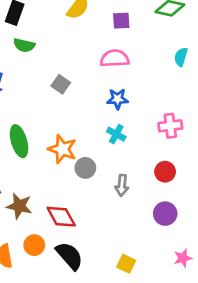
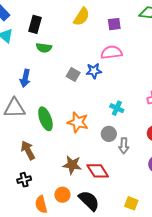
blue star: (118, 99) -> (94, 71), moved
gray circle: (85, 168) -> (109, 134), moved
brown star: (19, 206) -> (72, 165), moved
red diamond: (61, 217) -> (98, 171), moved

